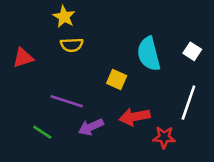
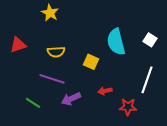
yellow semicircle: (72, 45) -> (56, 52), moved
red arrow: (135, 117) -> (105, 91), size x0.6

